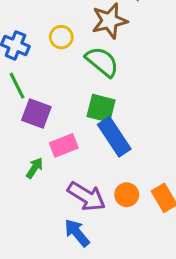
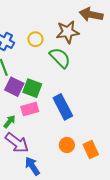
green square: (101, 108) -> (32, 88), moved
purple arrow: (86, 196) -> (17, 143), moved

